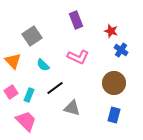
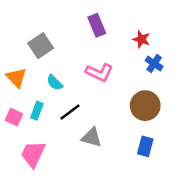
pink square: (11, 92) -> (14, 117), turned -32
cyan rectangle: (29, 95) -> (37, 111), moved
pink trapezoid: (26, 121) -> (33, 154), turned -110

